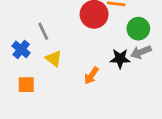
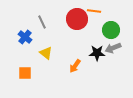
gray line: (43, 31) -> (42, 22), moved
blue cross: (21, 49) -> (25, 37), moved

